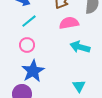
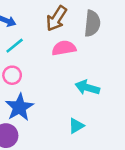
cyan arrow: (80, 47) -> (87, 88), moved
cyan triangle: (79, 86) -> (76, 126), turned 32

